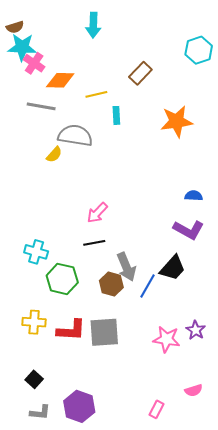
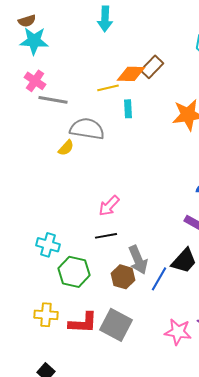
pink cross: (34, 63) -> (35, 81), moved
orange diamond: (60, 80) -> (131, 74), moved
gray square: (104, 332) -> (116, 325), turned 32

